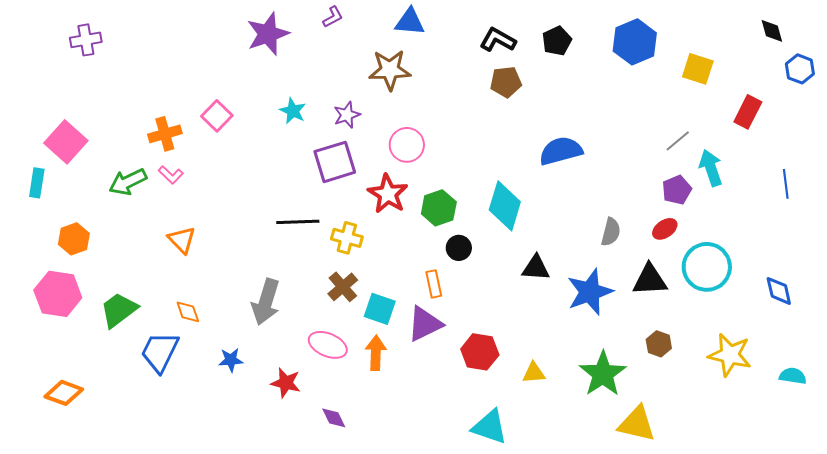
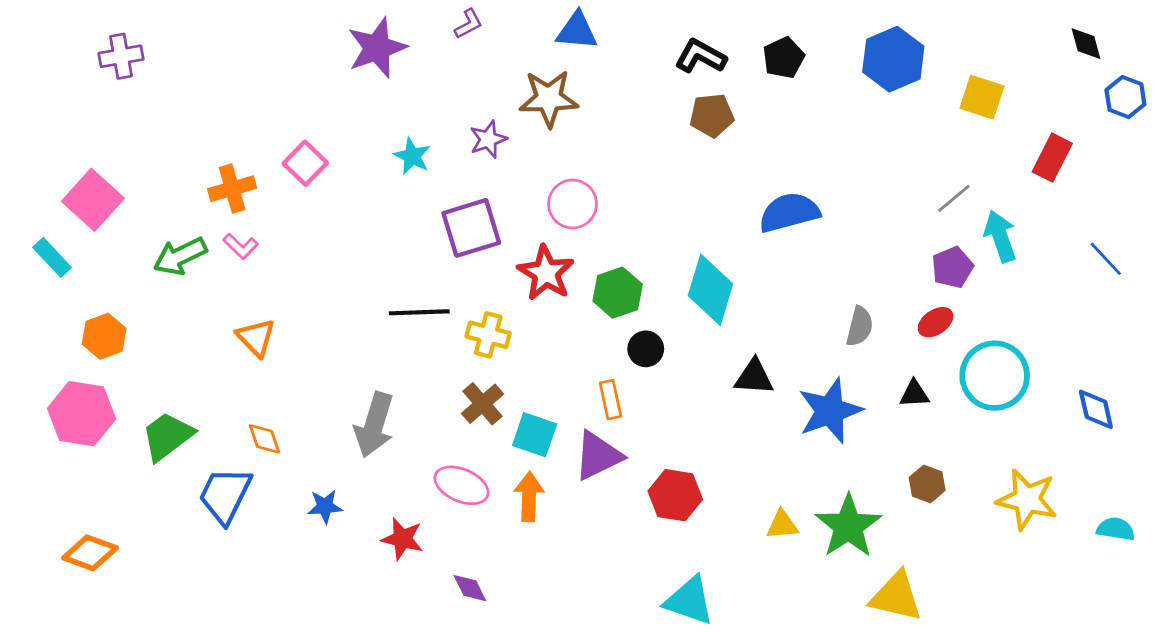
purple star: (347, 115) -> (488, 139), moved
cyan rectangle: (37, 183) -> (52, 257), turned -52
blue line: (786, 184) -> (1106, 259), turned -36
black triangle: (650, 280) -> (914, 394), size x0.6
yellow triangle: (534, 373) -> (782, 525), moved

